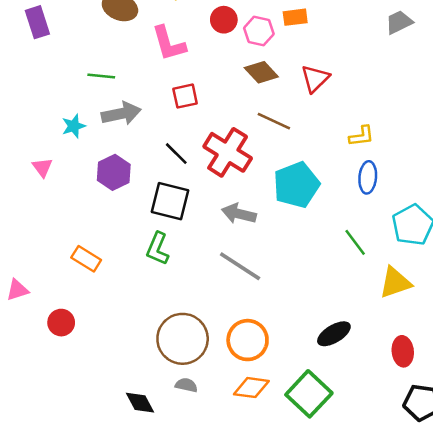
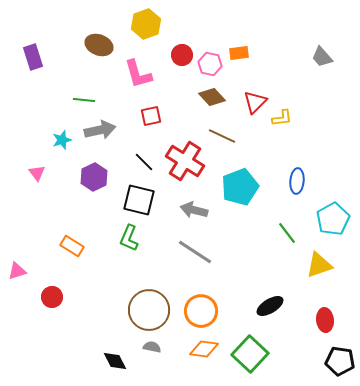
gray trapezoid: (399, 22) -> (322, 57), turned -105
yellow L-shape: (361, 136) -> (282, 118), moved

